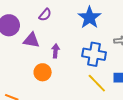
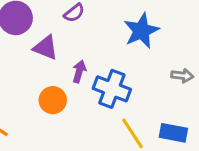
blue cross: (94, 54) -> (112, 89), moved

